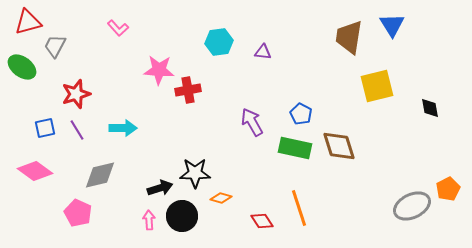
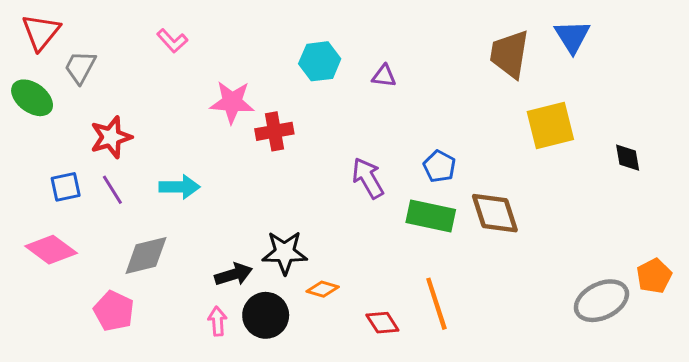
red triangle: (28, 22) -> (41, 32), turned -36

